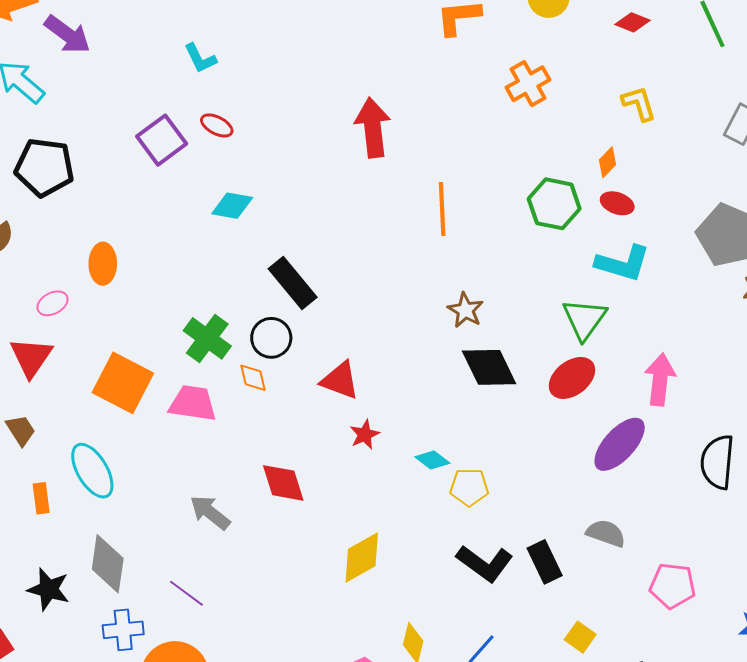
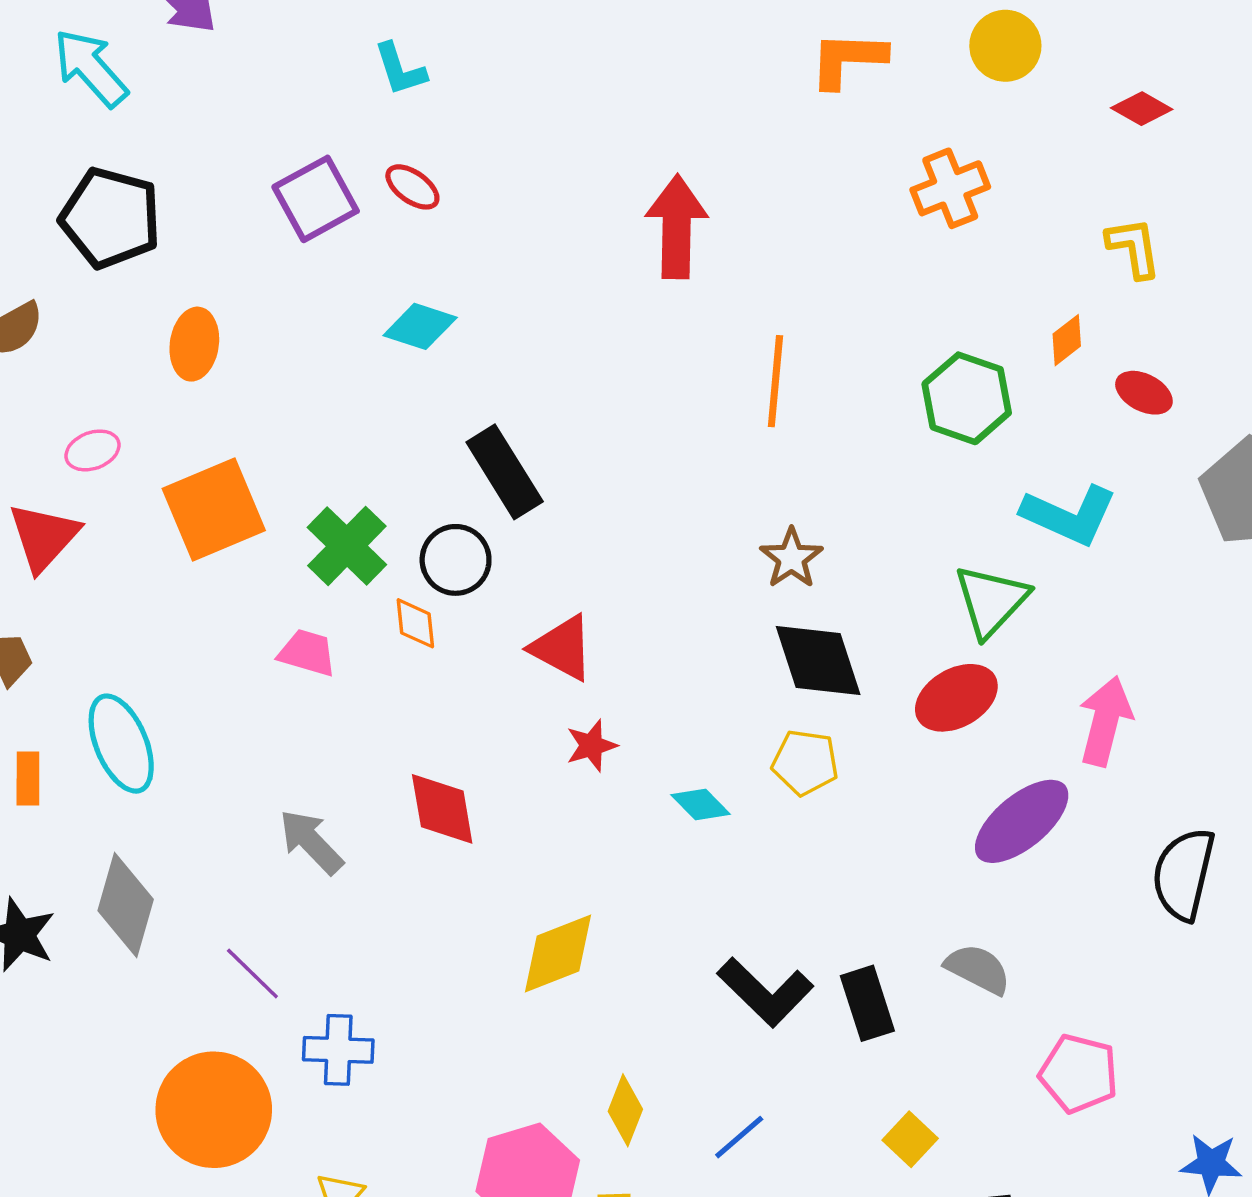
red ellipse: (617, 203) -> (1144, 393), moved
orange ellipse: (103, 264) -> (194, 344), moved
orange square: (123, 383) -> (214, 509), moved, turned 32
pink trapezoid: (193, 403) -> (307, 653), size x0.7
yellow pentagon: (469, 487) -> (805, 763), moved
blue cross: (123, 630) -> (338, 1050), moved

